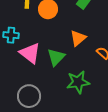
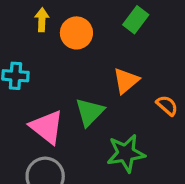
pink triangle: (30, 53) -> (47, 127), moved

